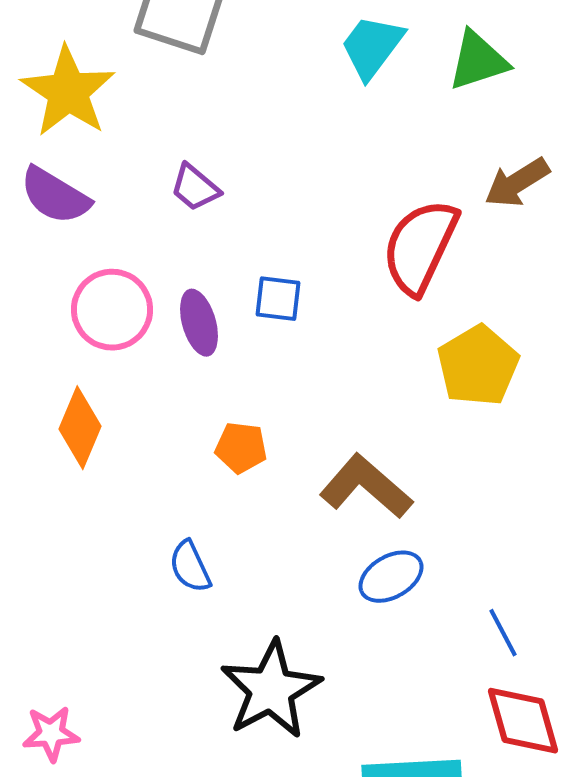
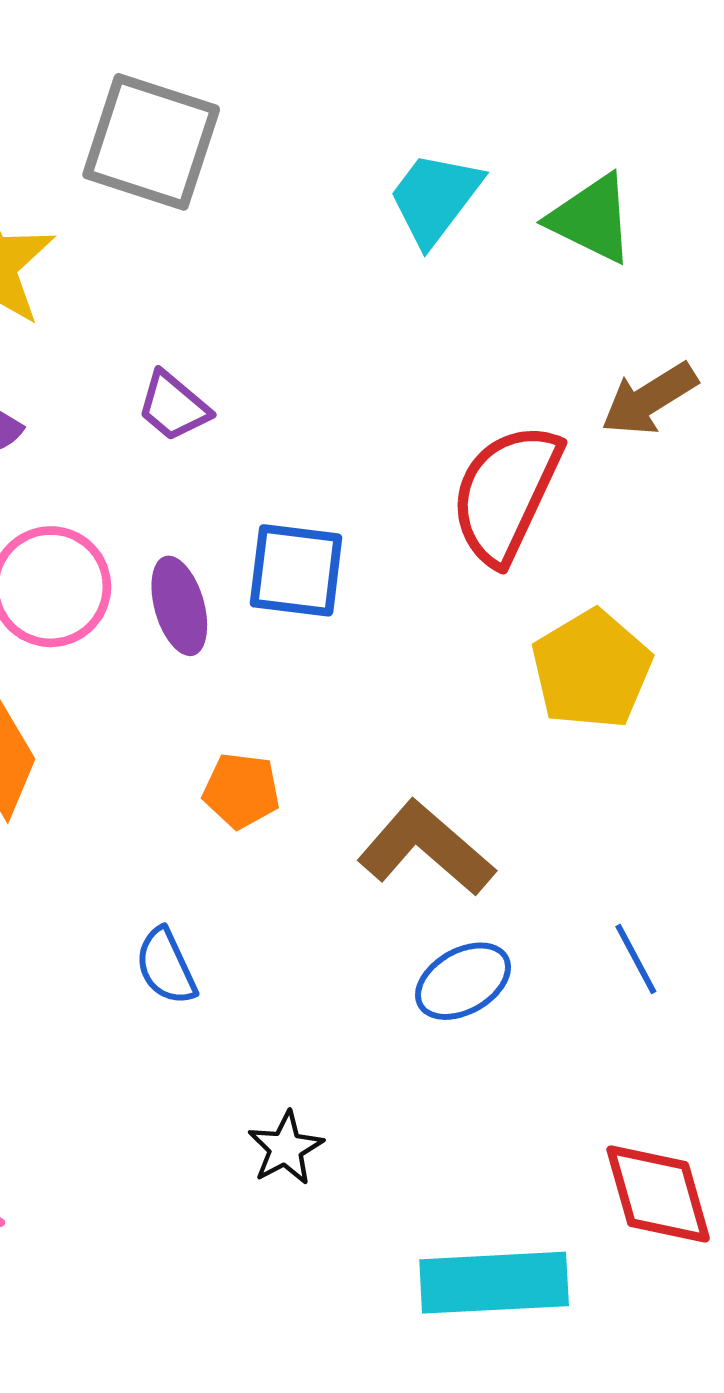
green triangle: (478, 61) -> (592, 219), turned 44
blue square: (278, 299) -> (296, 570), size x1.4
blue line: (503, 633) -> (636, 959), moved
black star: (271, 690) -> (286, 1148), size x0.5

